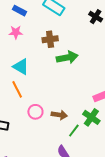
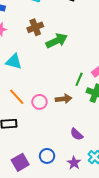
orange line: (17, 89) -> (17, 97), moved
green line: (74, 131) -> (79, 79), moved

